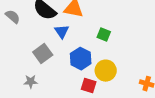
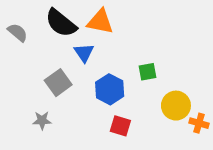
green square: (104, 35) -> (148, 72), moved, turned -32
yellow circle: (106, 71) -> (176, 106), moved

